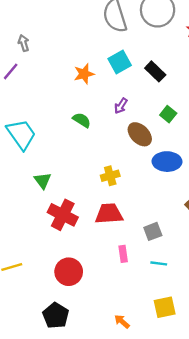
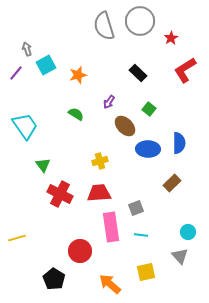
cyan square: (120, 62) -> (46, 65), moved
pink rectangle: (123, 254) -> (111, 227), size x2.0
red circle: (69, 272) -> (80, 251), moved
orange arrow: (122, 321) -> (110, 284), size x1.6

